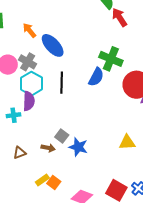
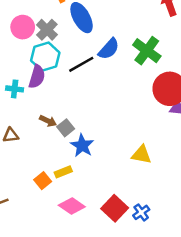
blue semicircle: (96, 77) -> (109, 49), moved
black line: (62, 83) -> (81, 64), turned 45
brown arrow: (48, 148) -> (48, 121), moved
yellow rectangle: (42, 180) -> (63, 172), moved

